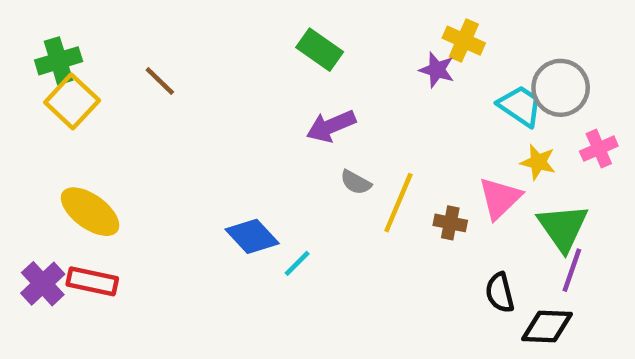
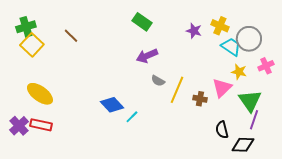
yellow cross: (464, 41) -> (220, 26), moved

